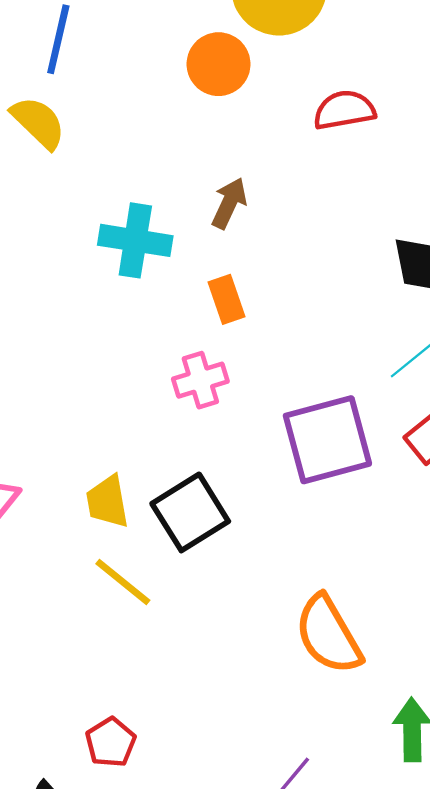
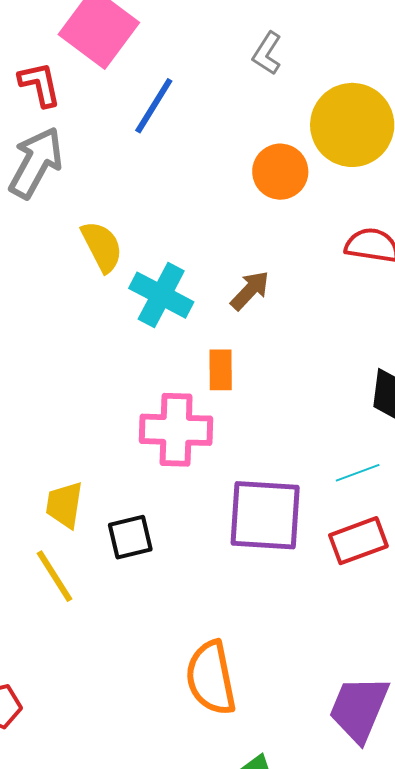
yellow semicircle: (38, 122) -> (102, 246), moved
pink cross: (200, 380) -> (176, 430), size x1.5
black square: (190, 512) -> (130, 537), size x0.7

